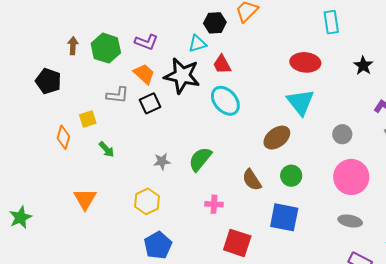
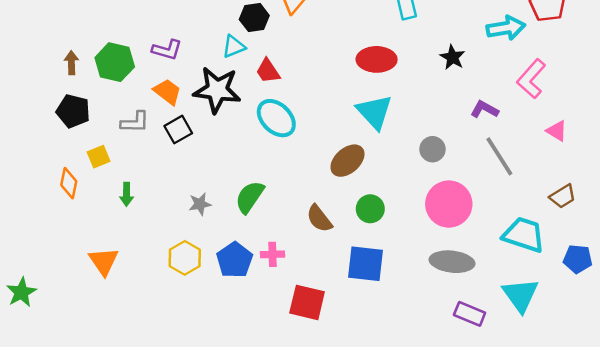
black pentagon: (48, 81) -> (73, 111), moved
green arrow: (107, 149) -> (127, 194), turned 48
gray ellipse: (350, 221) -> (452, 262), size x1.4
blue pentagon: (158, 245) -> (235, 260), moved

